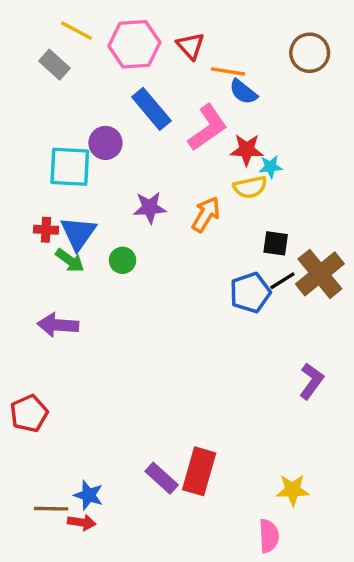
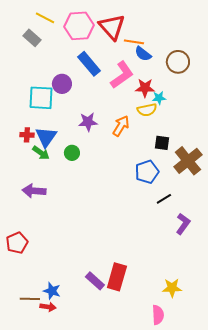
red triangle: (191, 46) -> (112, 27), size x1.6
brown circle: (310, 53) -> (178, 62), moved
black line: (282, 281) -> (164, 199), moved

